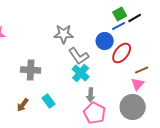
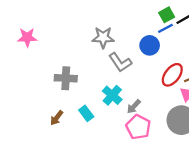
red ellipse: (122, 53) -> (172, 75), moved
cyan cross: (81, 73) -> (112, 95), moved
gray arrow: (91, 95) -> (134, 107), turned 40

